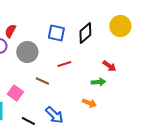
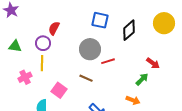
blue square: (56, 33) -> (100, 20), moved
gray circle: (27, 52) -> (90, 49), moved
green arrow: (98, 82) -> (142, 79), turned -40

